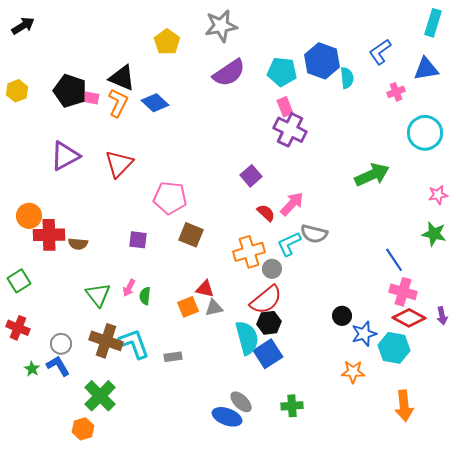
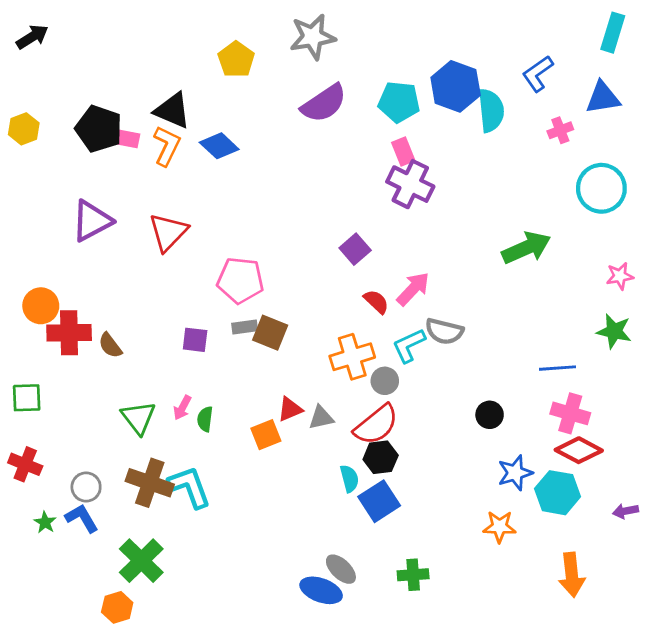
cyan semicircle: (347, 78) -> (491, 110), size x1.4
brown semicircle: (78, 244) -> (110, 345), turned 48
blue line: (394, 260) -> (558, 368), turned -60
green square: (19, 281) -> (27, 398), turned 30
red triangle: (205, 289) -> (290, 409), turned -36
gray triangle: (214, 308) -> (321, 418), moved
black circle: (342, 316) -> (490, 415), moved
purple arrow: (442, 316) -> (625, 511), moved, turned 90
cyan semicircle: (247, 338) -> (349, 479), size x0.6
gray rectangle: (173, 357) -> (245, 327), moved

